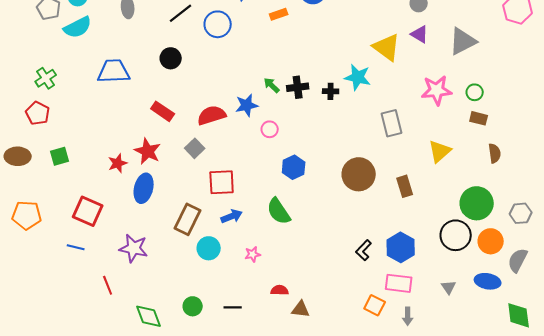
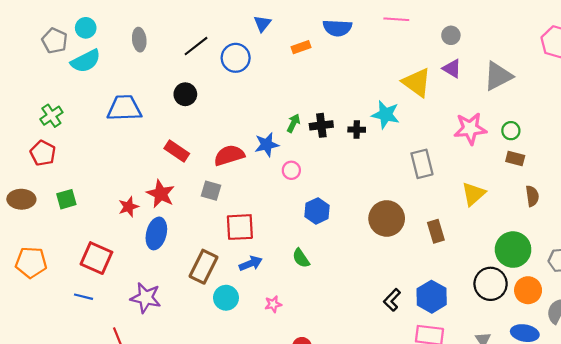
green arrow: (272, 85) -> (293, 123), turned 72
gray square: (195, 148) -> (211, 191), turned -30
green semicircle: (279, 211) -> (301, 258), size x0.7

